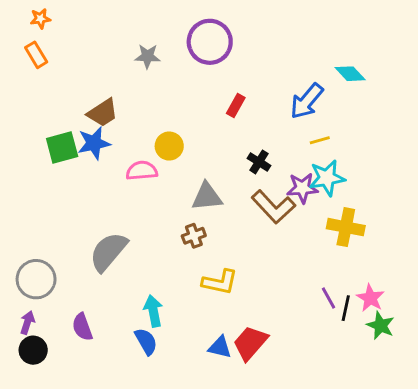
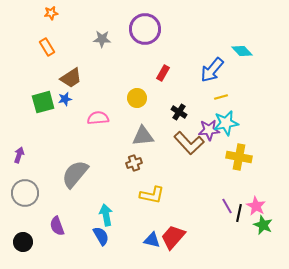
orange star: (40, 19) -> (51, 13), moved
orange rectangle: (36, 55) -> (47, 47), moved
blue star: (94, 143) -> (65, 99), size x0.6
yellow circle: (169, 146) -> (137, 98), moved
purple arrow: (27, 323) -> (19, 155), moved

